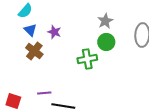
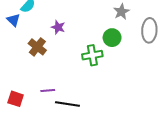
gray star: (105, 21) -> (121, 12), moved
blue triangle: (30, 30) -> (13, 20), moved

